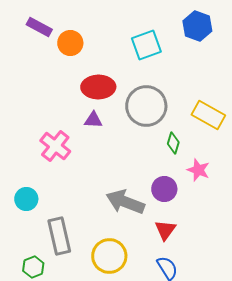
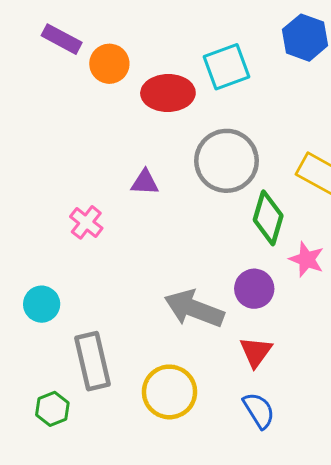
red ellipse: (98, 87) -> (168, 93), moved
green diamond: (173, 143) -> (268, 218), size x1.6
pink cross: (55, 146) -> (86, 222), size x0.7

